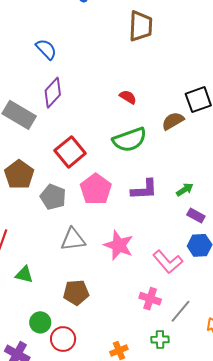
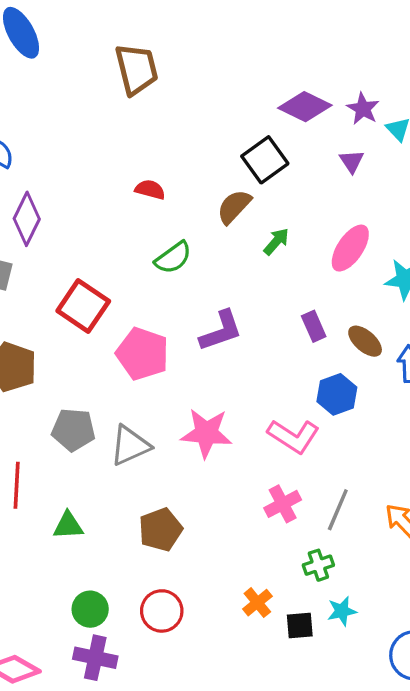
green semicircle: (130, 140) -> (173, 258), size x0.7
green arrow: (185, 190) -> (276, 241), moved
gray pentagon: (53, 197) -> (73, 430), moved
purple rectangle: (196, 216) -> (314, 326), moved, turned 54
pink cross: (150, 299) -> (283, 504), turned -30
green circle: (40, 322) -> (90, 609), moved

